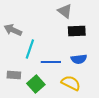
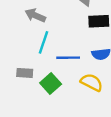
gray arrow: (13, 30) -> (35, 15), moved

